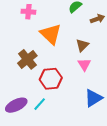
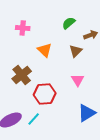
orange triangle: (51, 34) -> (45, 50), size x0.7
brown triangle: (82, 45) -> (76, 51), moved

